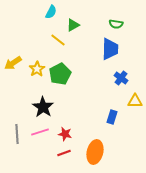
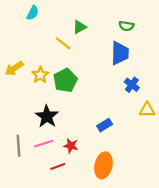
cyan semicircle: (51, 12) -> (33, 13), moved
blue rectangle: (112, 117) -> (105, 125), moved, turned 40
red line: (64, 153) -> (58, 166), moved

